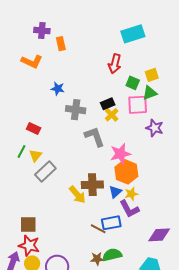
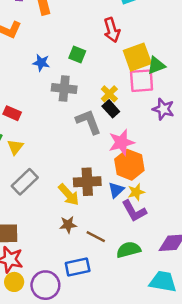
red arrow: (115, 64) -> (112, 30), turned -30
yellow square: (152, 75) -> (137, 57), moved, size x1.6
green square: (133, 83) -> (77, 54), moved
black rectangle: (108, 104) -> (111, 109), moved, turned 72
gray rectangle: (45, 172) -> (25, 182), moved
blue rectangle: (111, 223) -> (78, 267), moved
green semicircle: (112, 255) -> (129, 250), moved
brown star: (97, 259) -> (68, 225), moved

